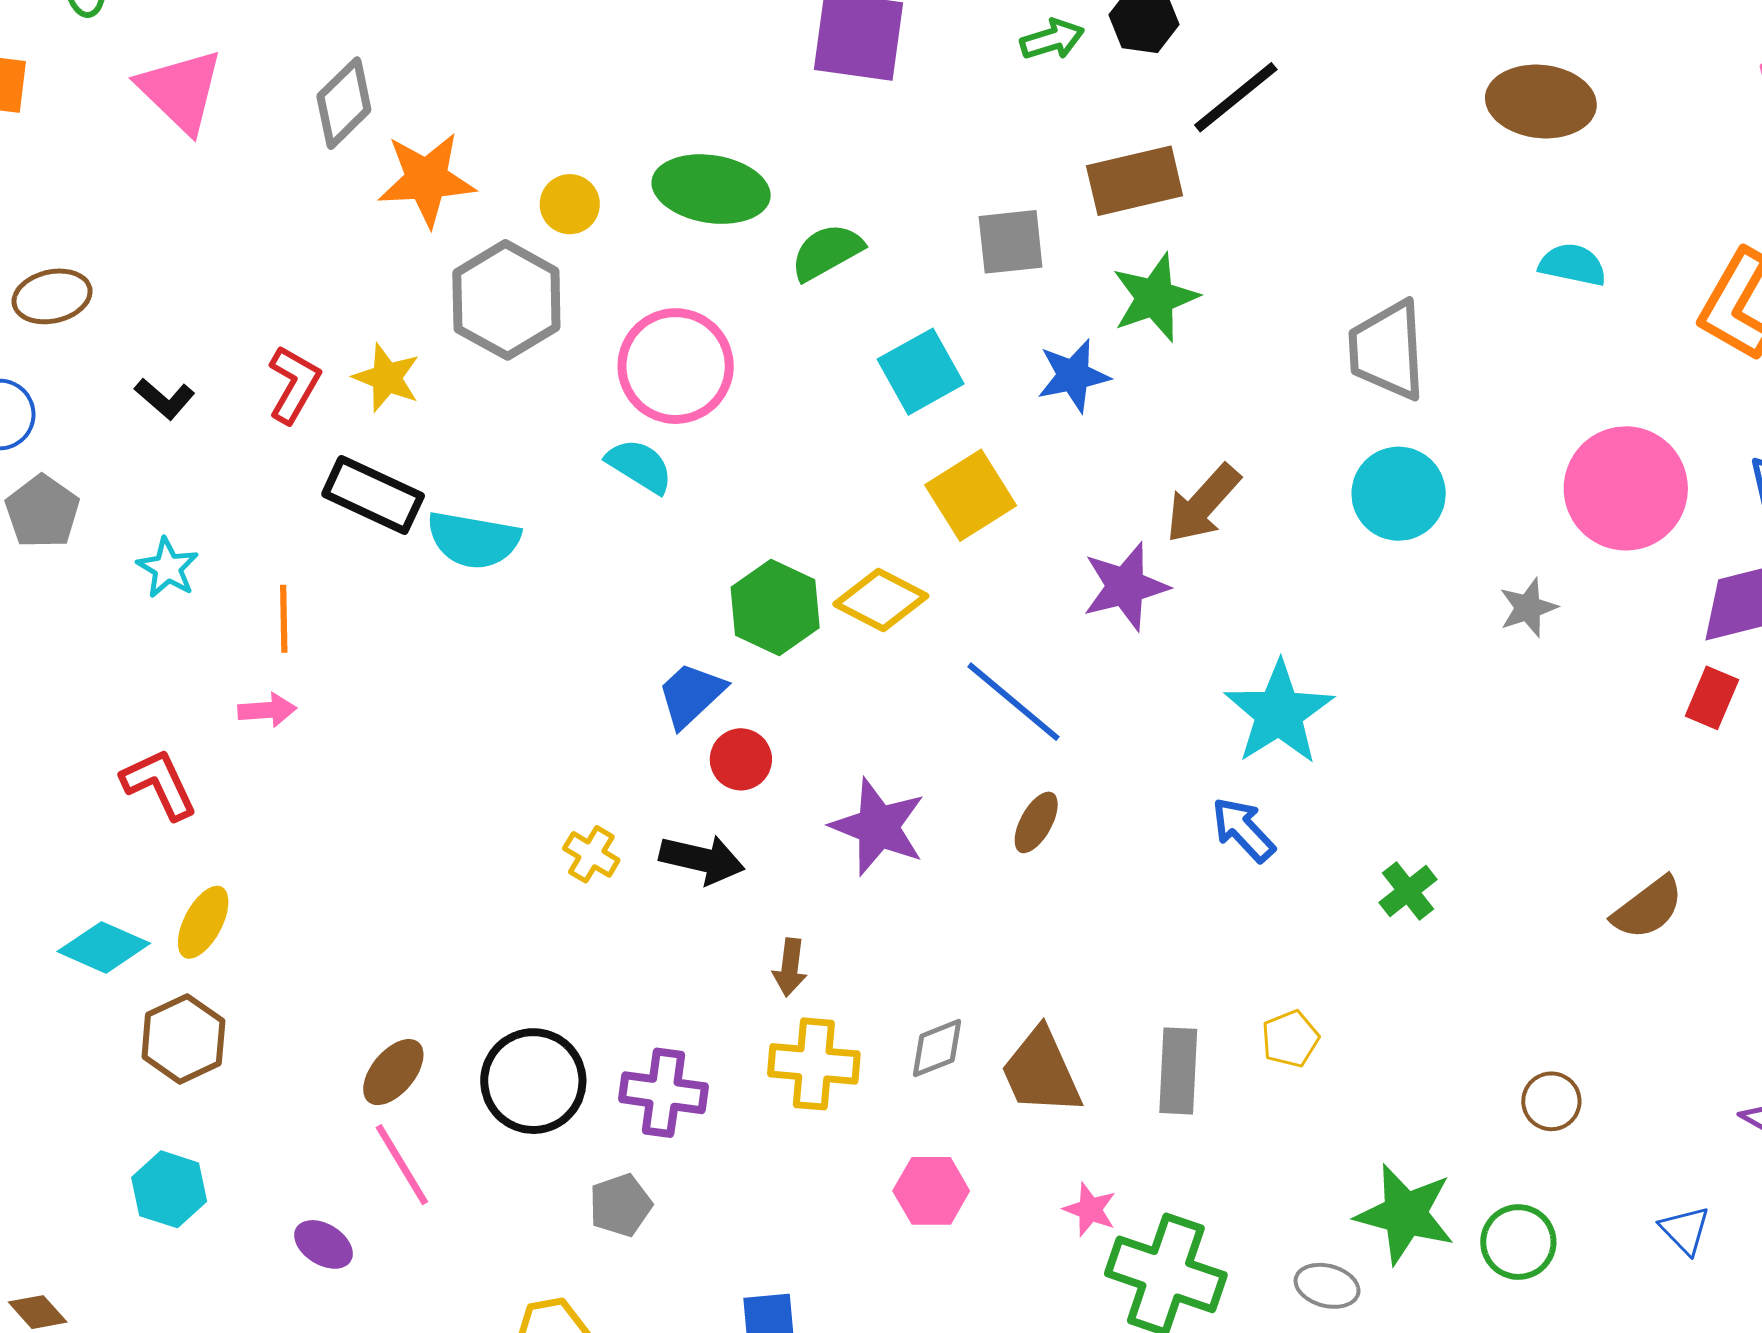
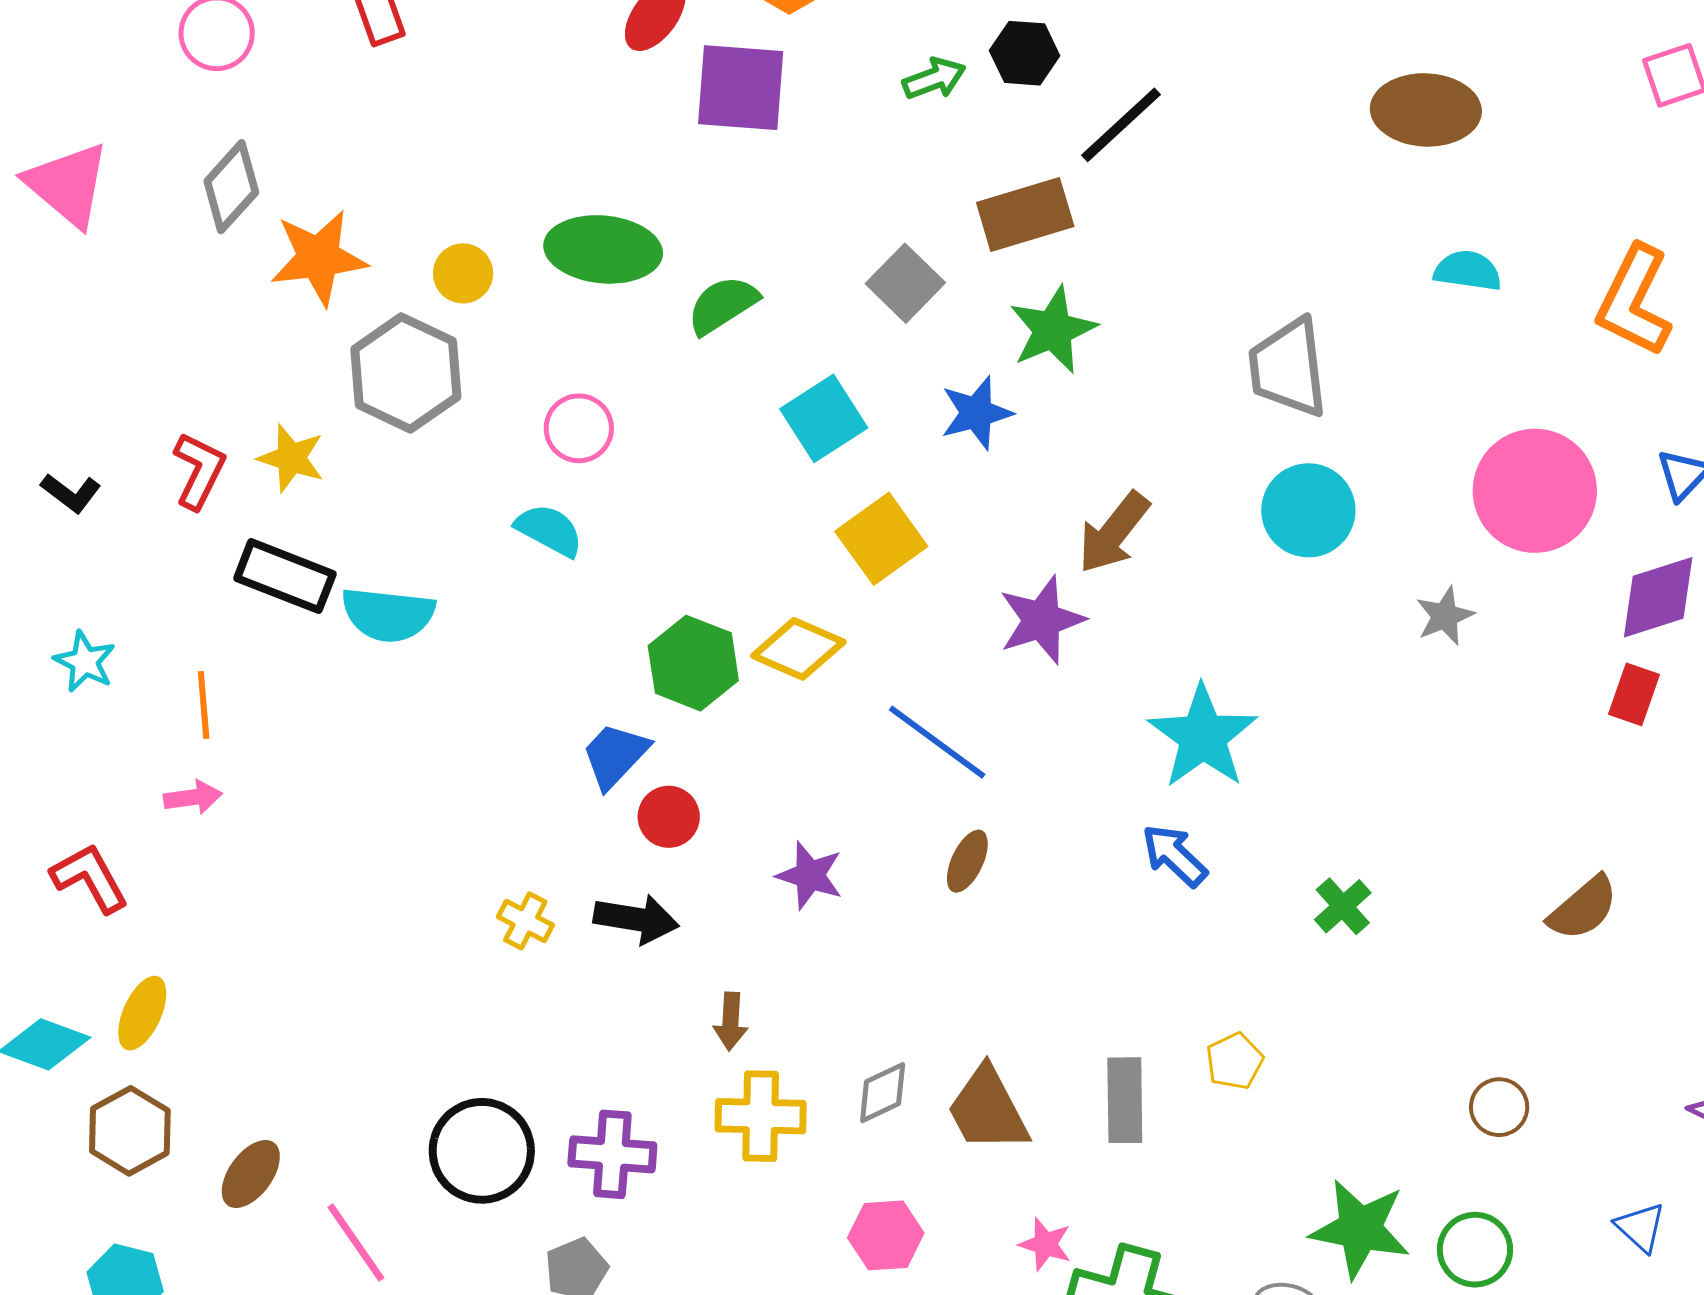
gray square: (1011, 242) -> (905, 283), turned -36
pink circle: (676, 366) -> (579, 428), size x0.6
purple star: (878, 827) -> (810, 875), size x0.7
brown ellipse: (393, 1072) -> (251, 1174), moved

